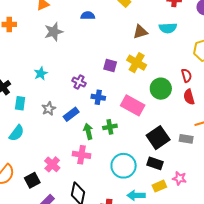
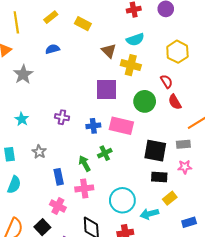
brown triangle: (140, 32) -> (109, 51), turned -42
yellow cross: (137, 63) -> (131, 65), moved
purple square: (110, 65) -> (106, 90), moved, size x1.6
blue cross: (98, 97) -> (93, 126), moved
blue rectangle: (71, 114) -> (59, 177), moved, turned -49
black square: (158, 138) -> (155, 151), turned -30
cyan circle: (124, 166) -> (122, 200), moved
pink star: (179, 178) -> (185, 167), moved

